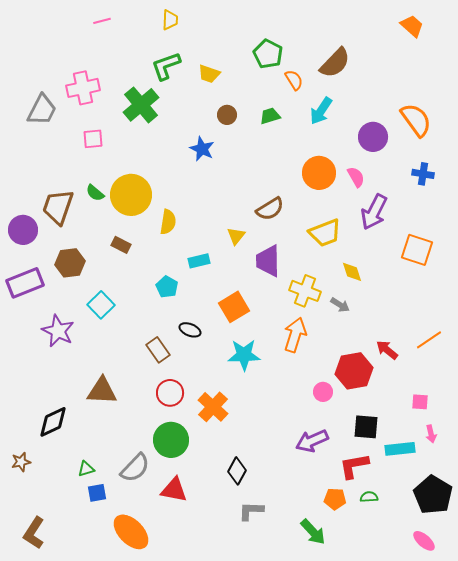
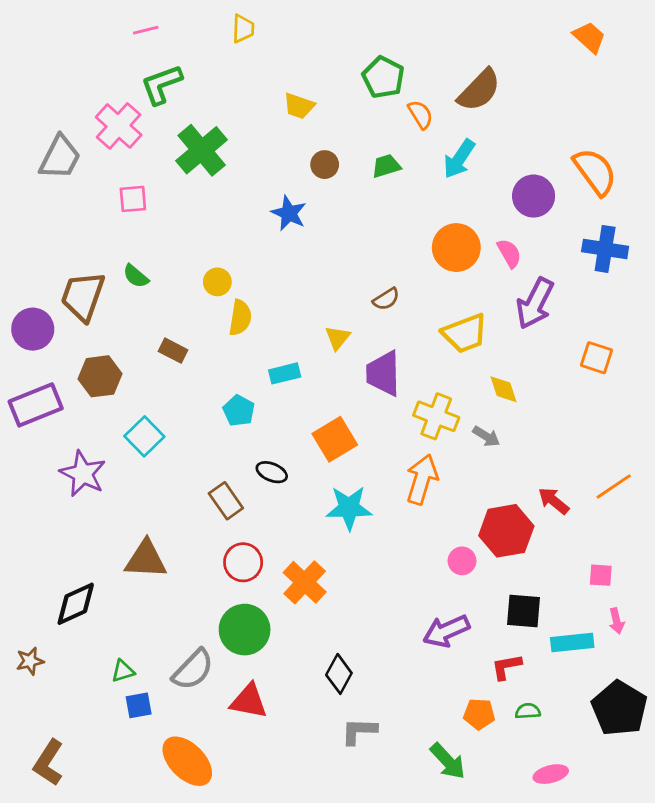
green L-shape: (166, 66) -> (162, 84), moved
pink cross: (83, 88) -> (119, 126), turned -36
blue cross: (423, 174) -> (605, 249), size x1.4
yellow circle: (131, 195) -> (217, 282), moved, size x0.5
brown semicircle: (270, 209) -> (386, 299), size x0.7
orange square: (417, 250) -> (596, 358), size x0.7
red L-shape: (354, 466) -> (506, 667), size x0.7
pink ellipse: (424, 541) -> (551, 774), moved, turned -55

